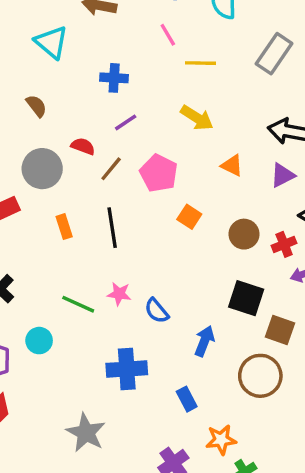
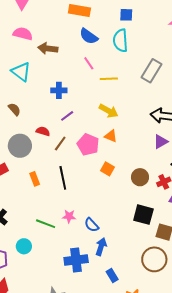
orange triangle: (232, 165) -> (111, 136), moved
blue arrow: (204, 341) -> (101, 247), moved

